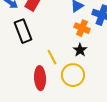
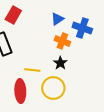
yellow line: (52, 57) -> (32, 70), turned -56

